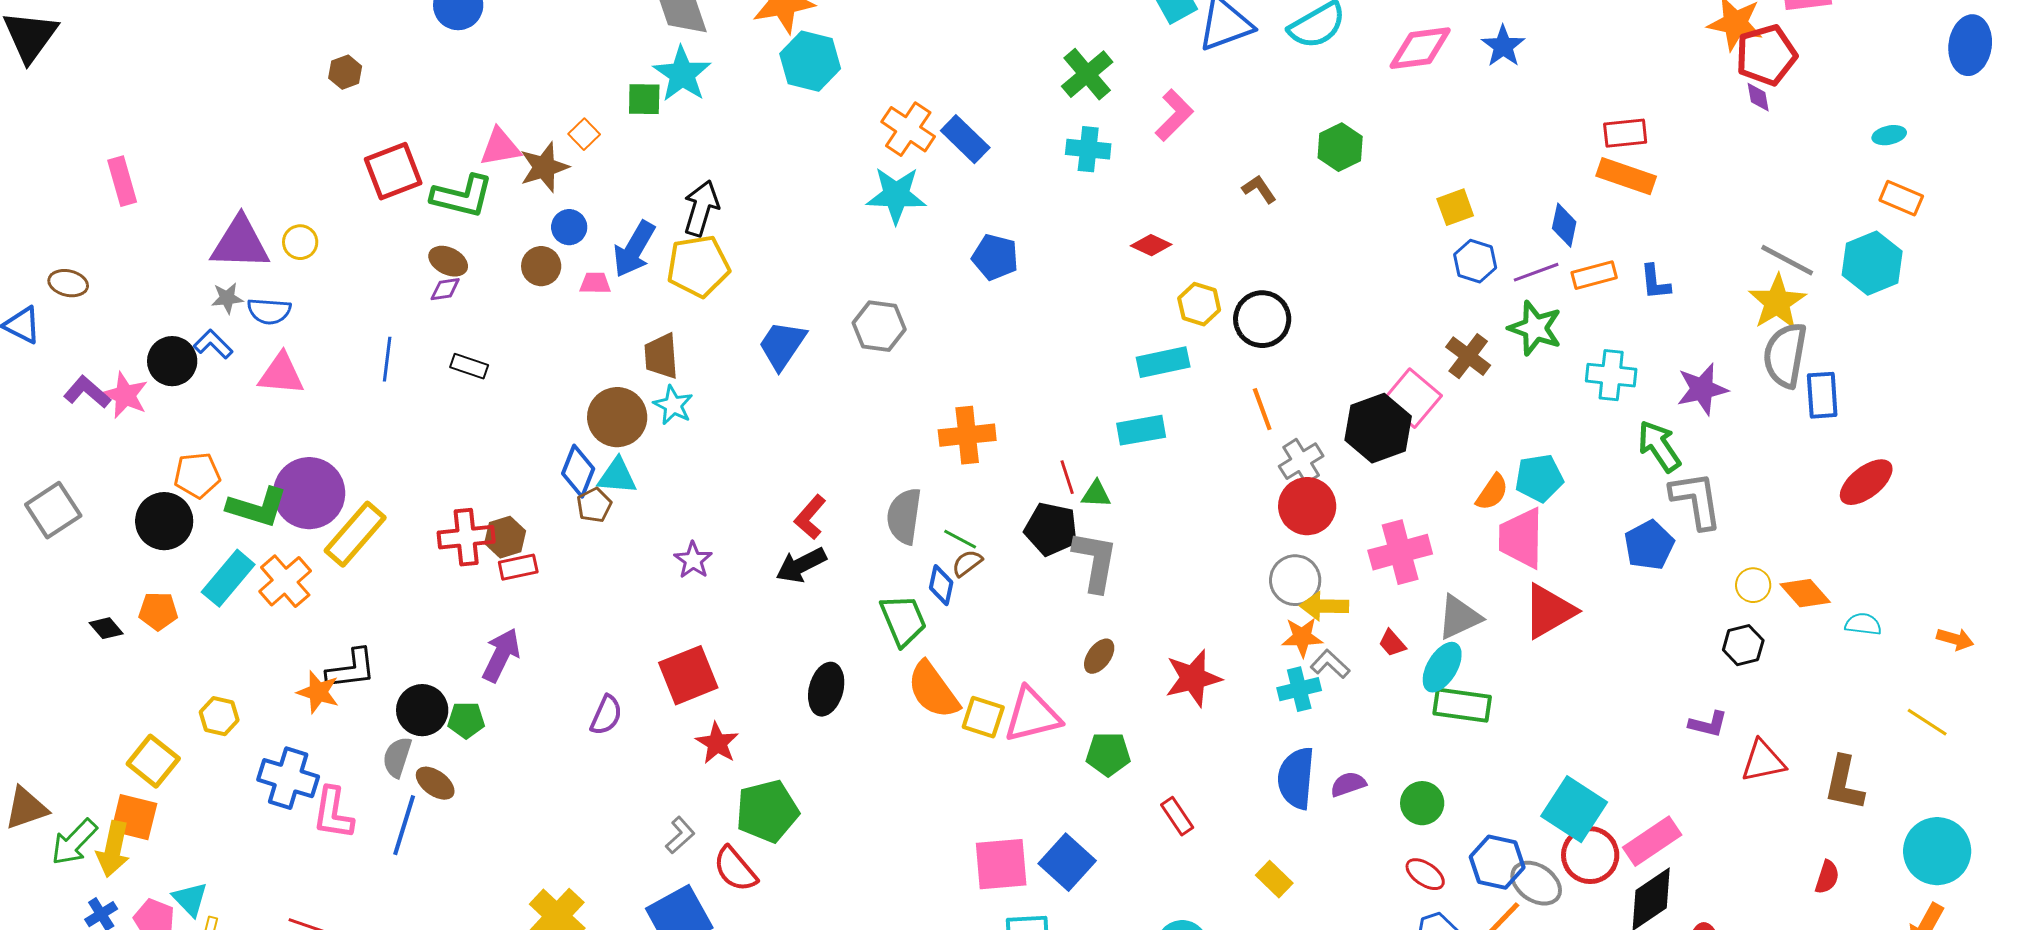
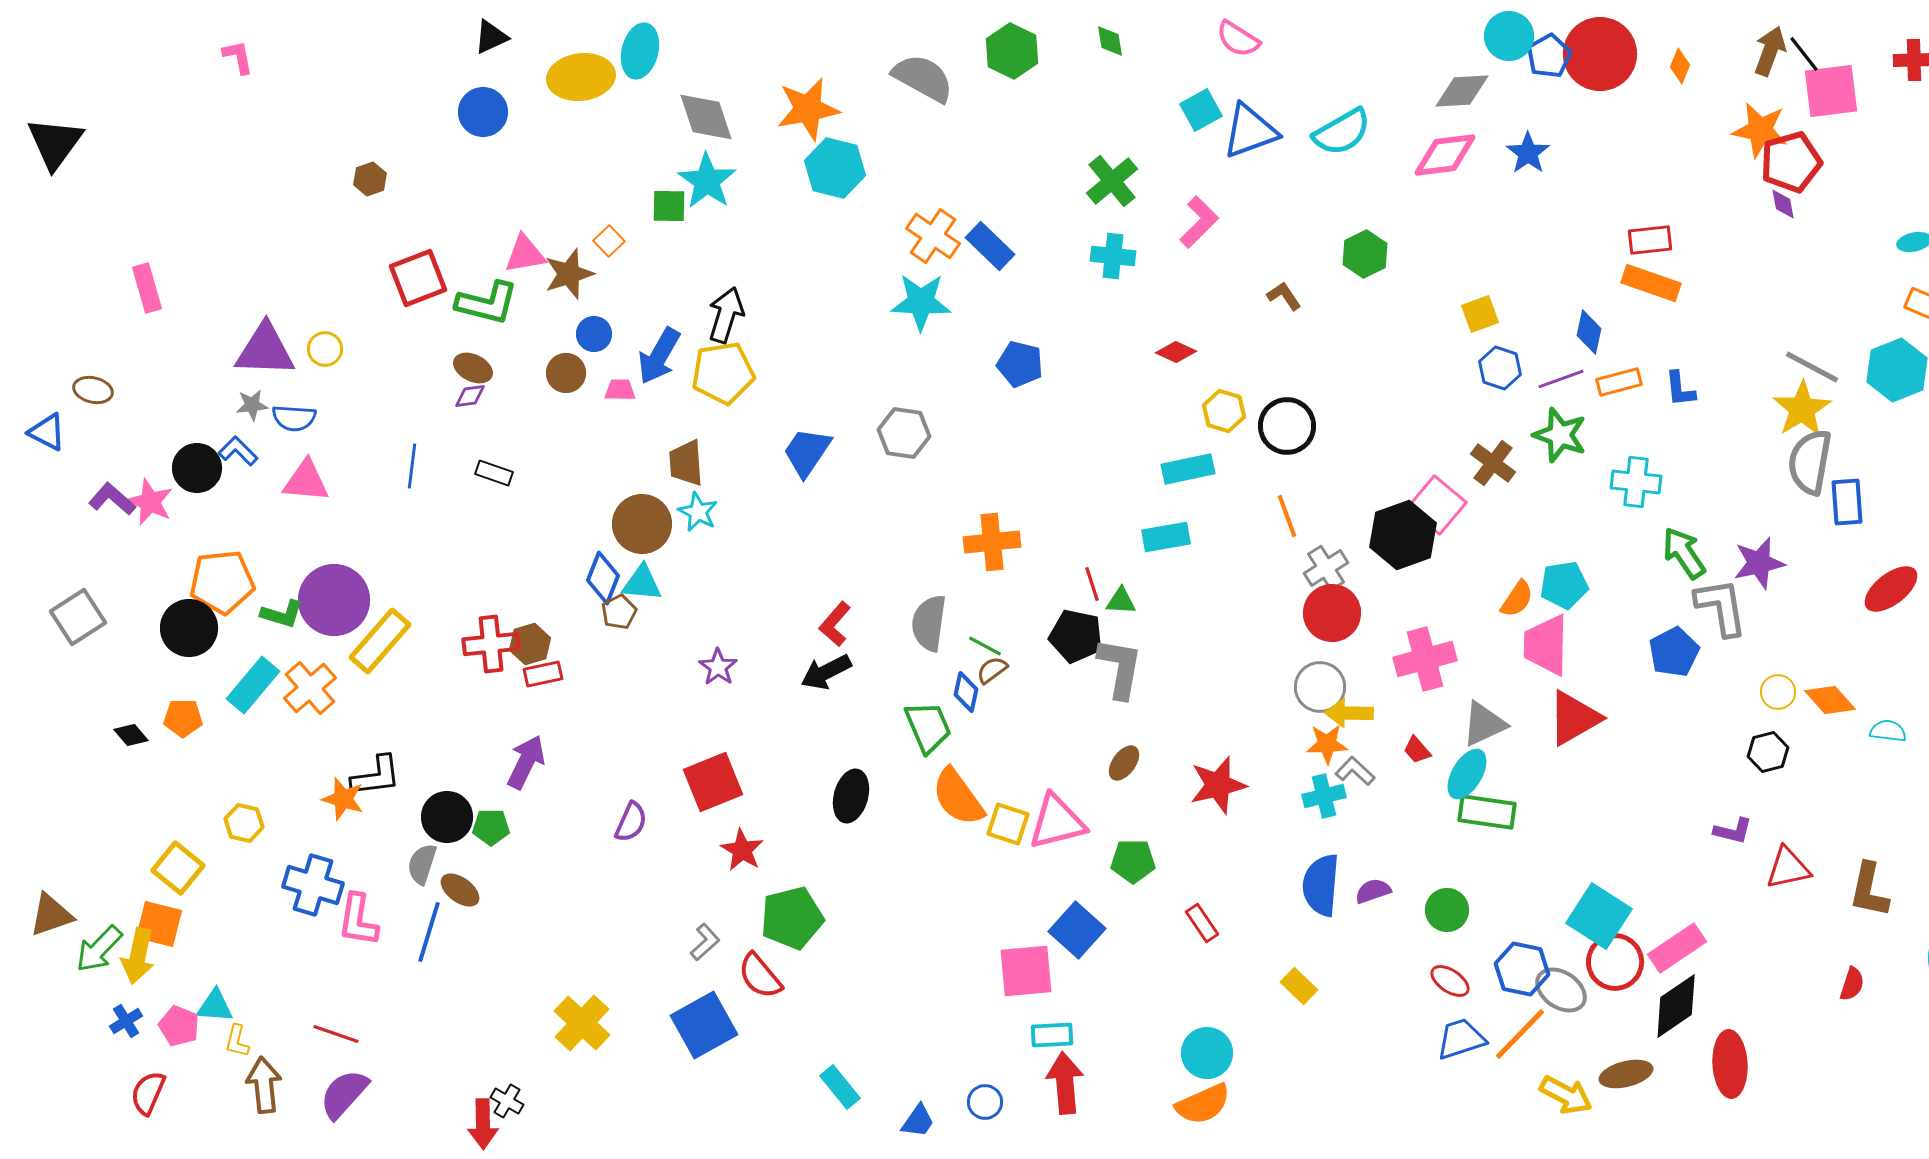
purple star: (1702, 389) -> (1759, 563), moved
orange pentagon: (197, 475) -> (222, 582), size x1.4
green L-shape: (257, 507) -> (282, 614), size x0.7
blue square: (1067, 862) -> (1077, 930), moved
cyan triangle: (190, 899) -> (215, 1006), turned -42

